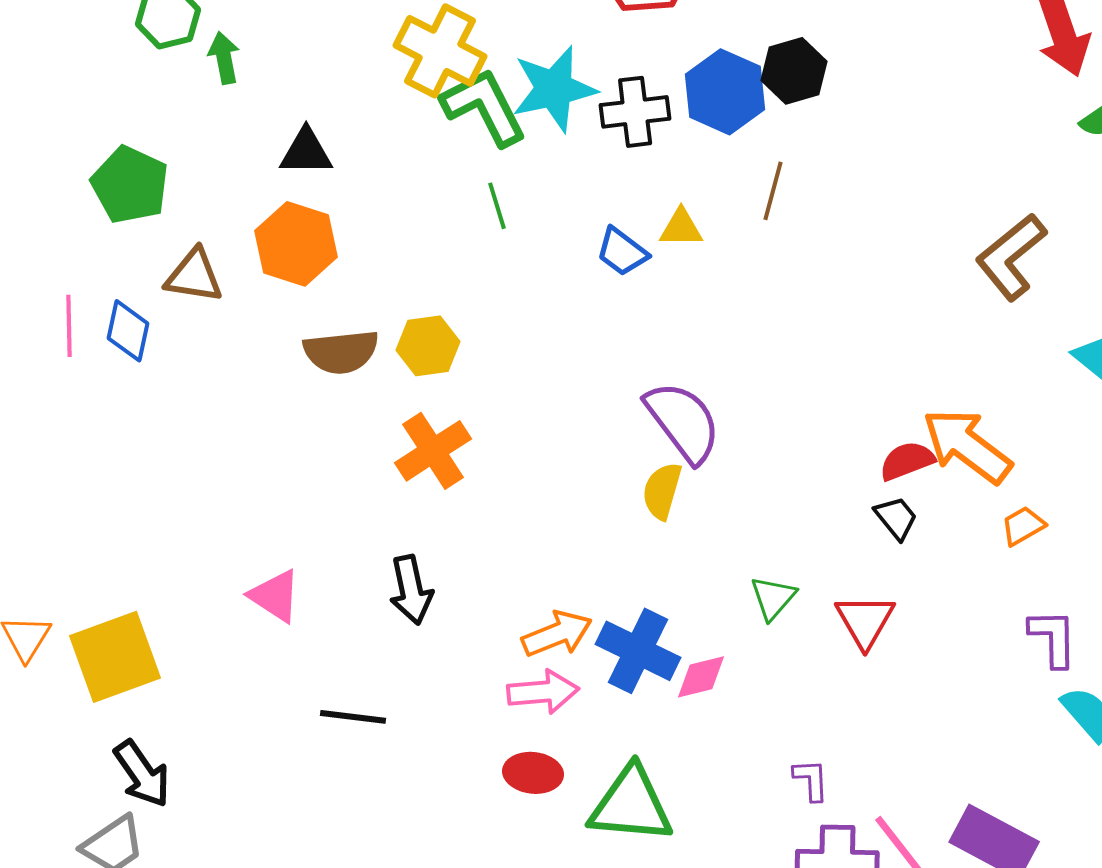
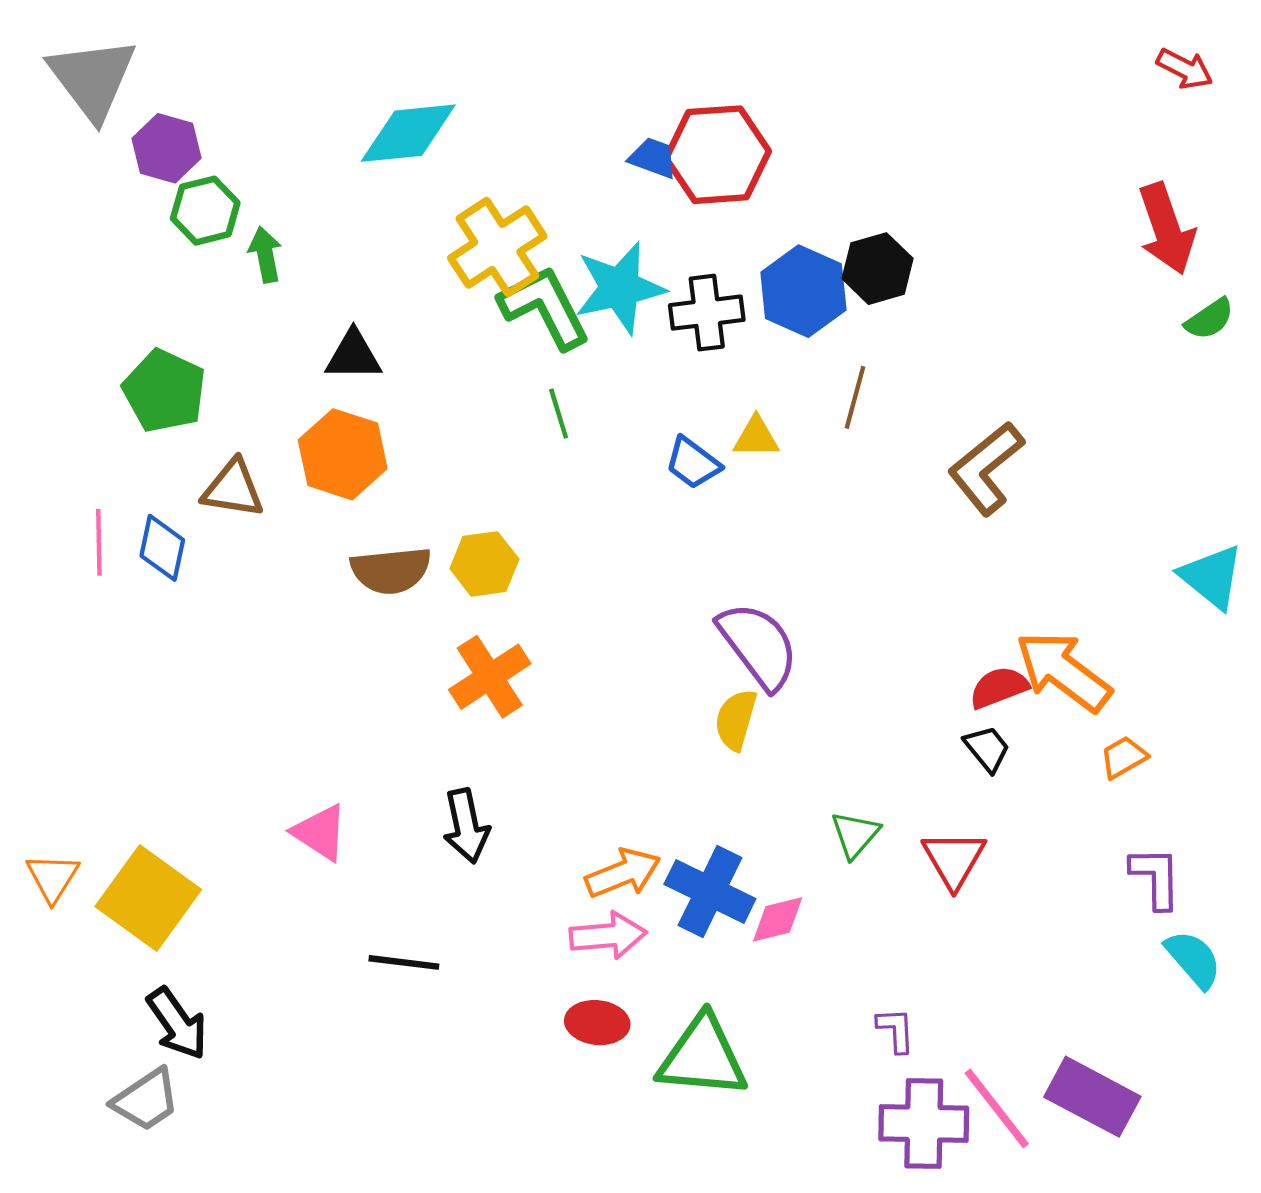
yellow cross: (440, 51) -> (497, 247), turned 30
brown L-shape: (1011, 257) -> (986, 468), moved
yellow square: (115, 657) -> (148, 898), turned -34

